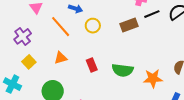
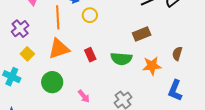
brown rectangle: (129, 25) -> (142, 34), moved
orange line: (61, 27) -> (58, 17), turned 40
orange triangle: (61, 58) -> (59, 49), size x1.6

